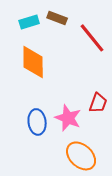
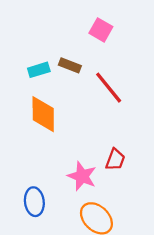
blue ellipse: (37, 122) -> (34, 202), moved

